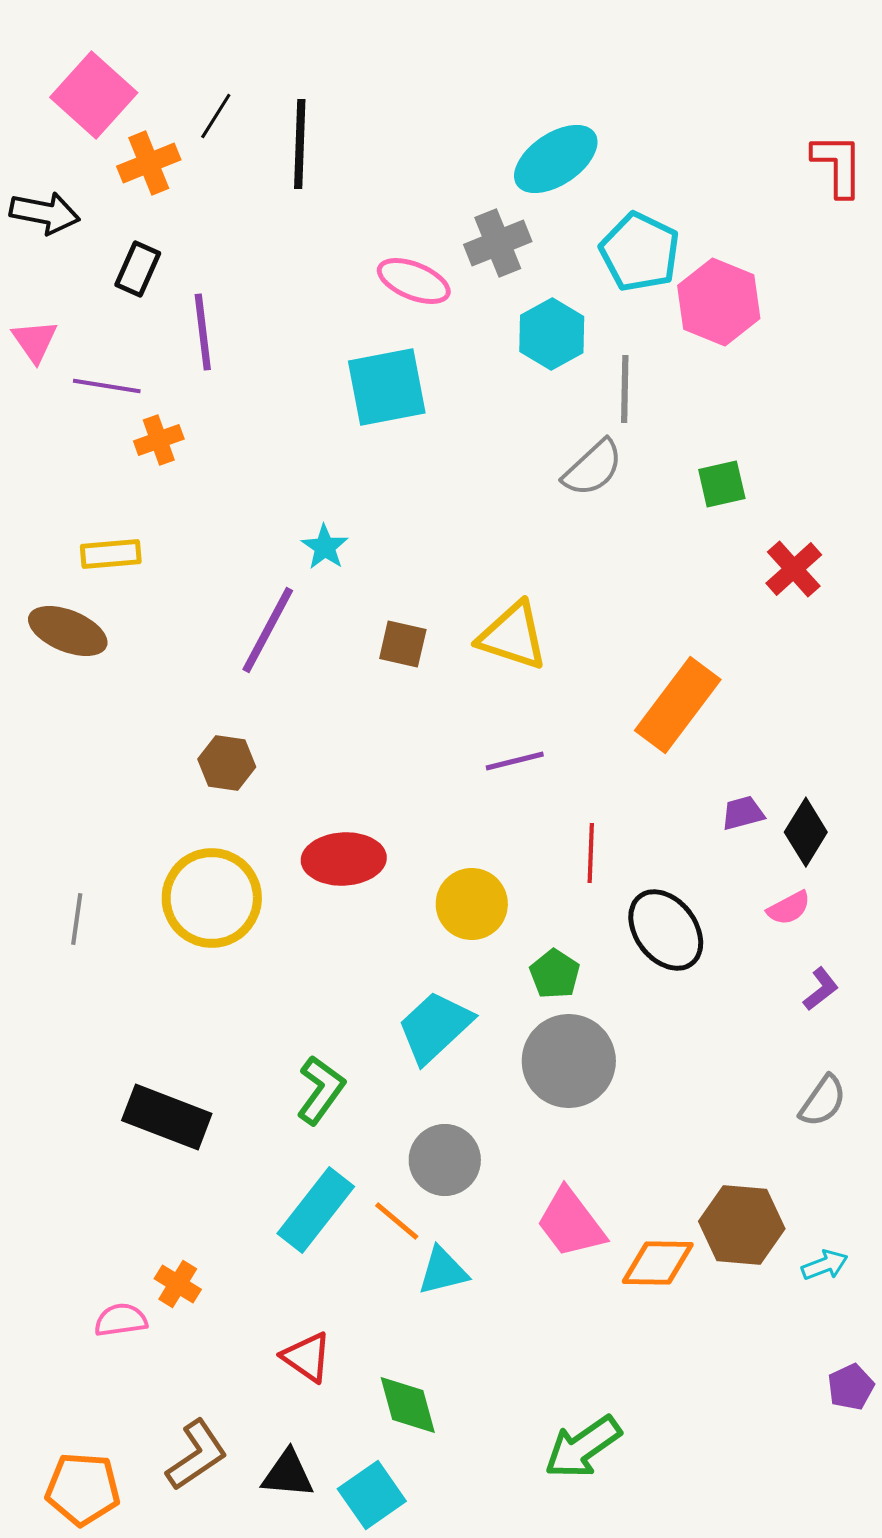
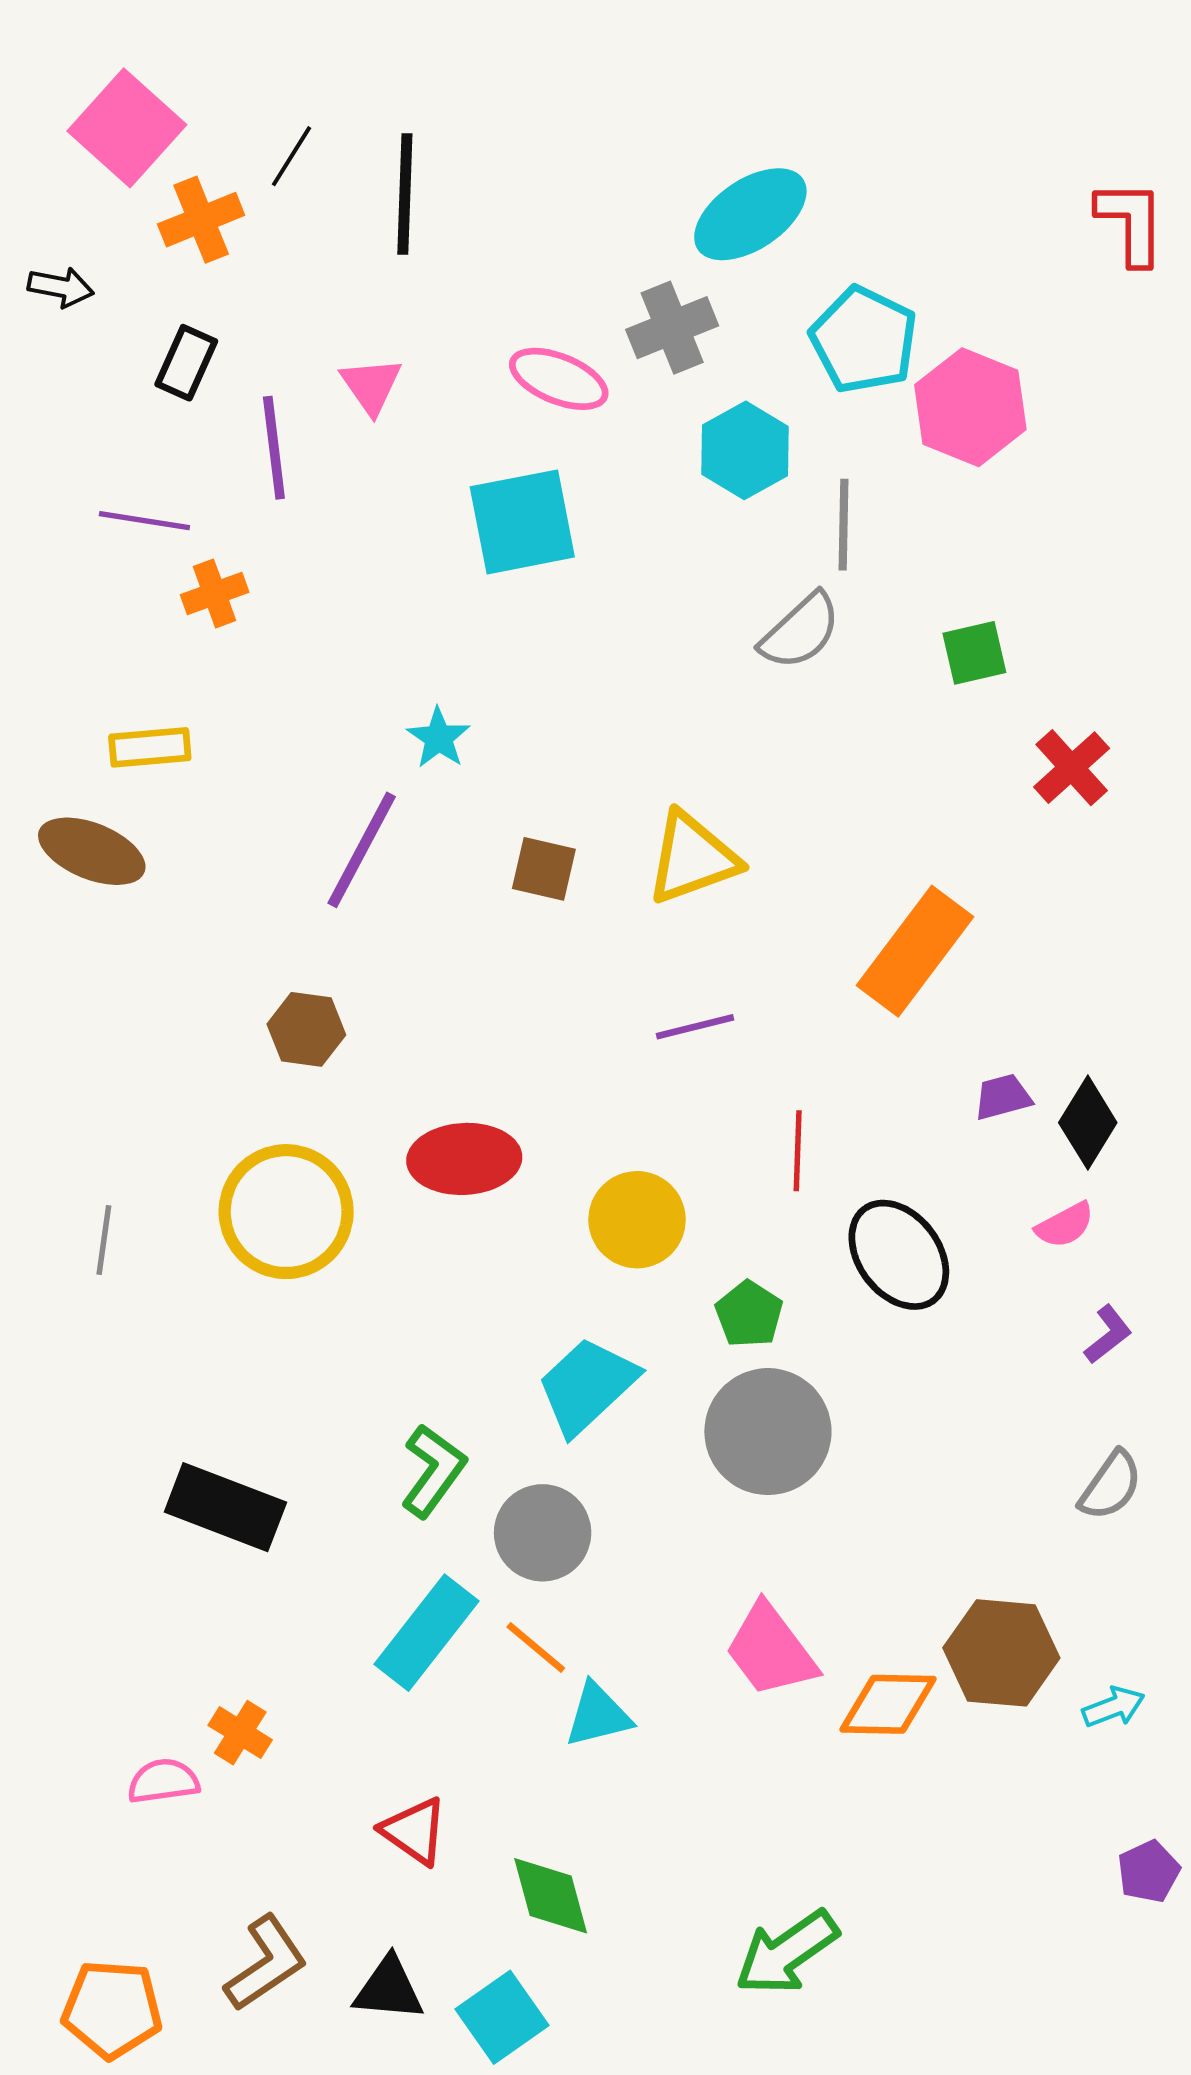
black arrow: (45, 213) -> (61, 287), size x0.7
pink triangle: (35, 341) -> (371, 386), moved
yellow triangle: (513, 636) -> (692, 858), turned -38
gray circle: (445, 1160) -> (543, 1533), moved

